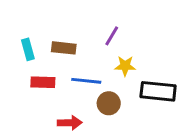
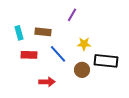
purple line: (112, 36) -> (72, 15), moved
blue line: (86, 81) -> (58, 54), turned 42
brown circle: (109, 103) -> (82, 70), moved

